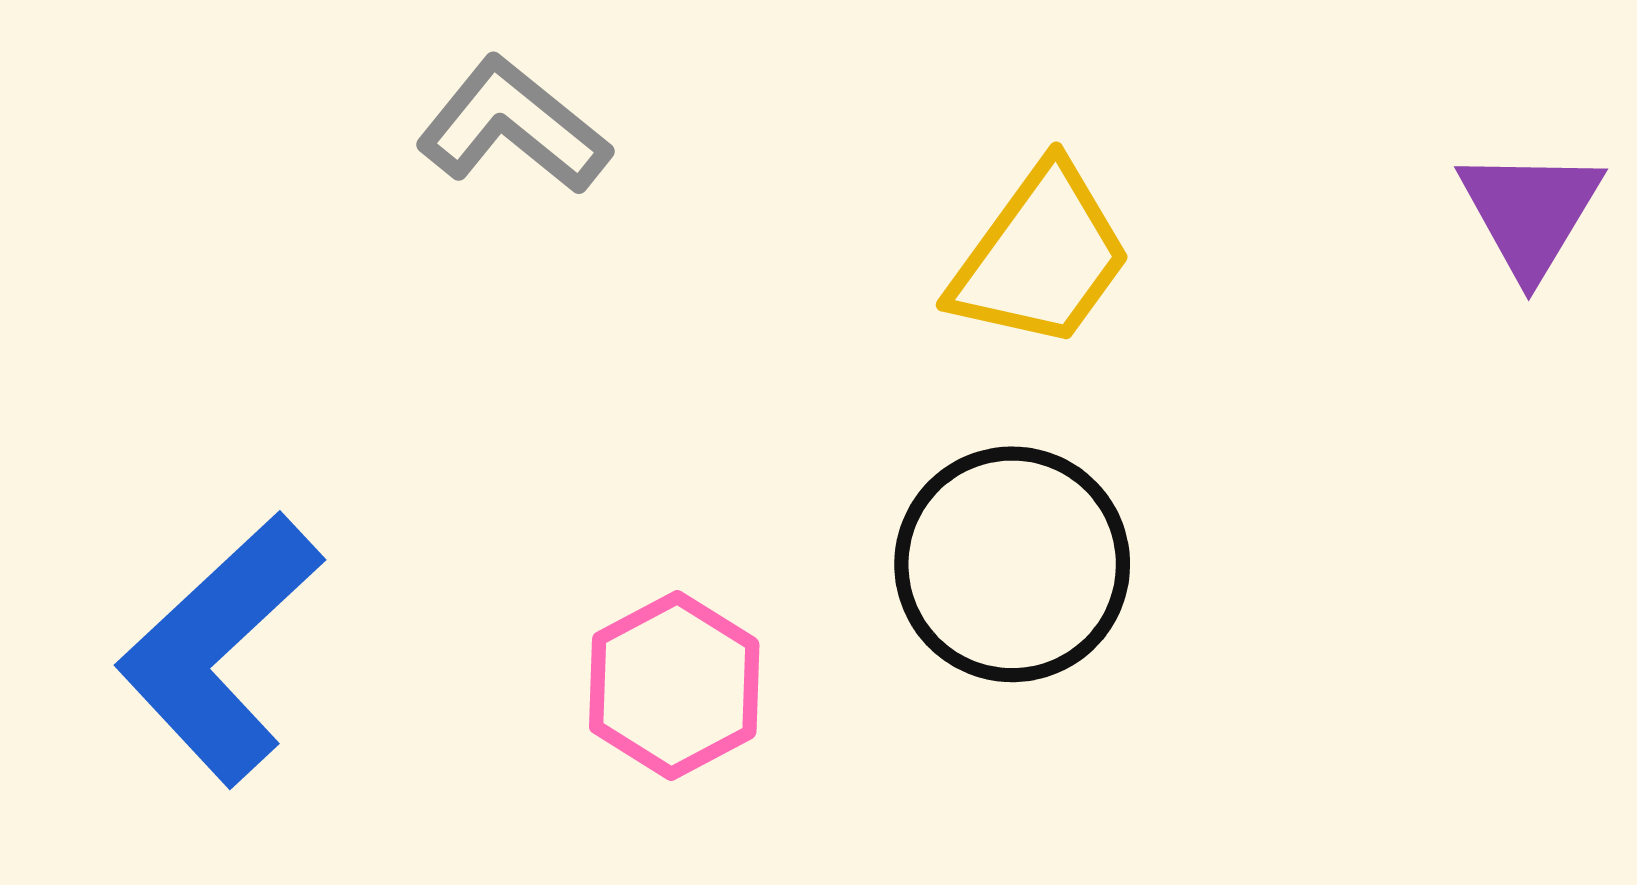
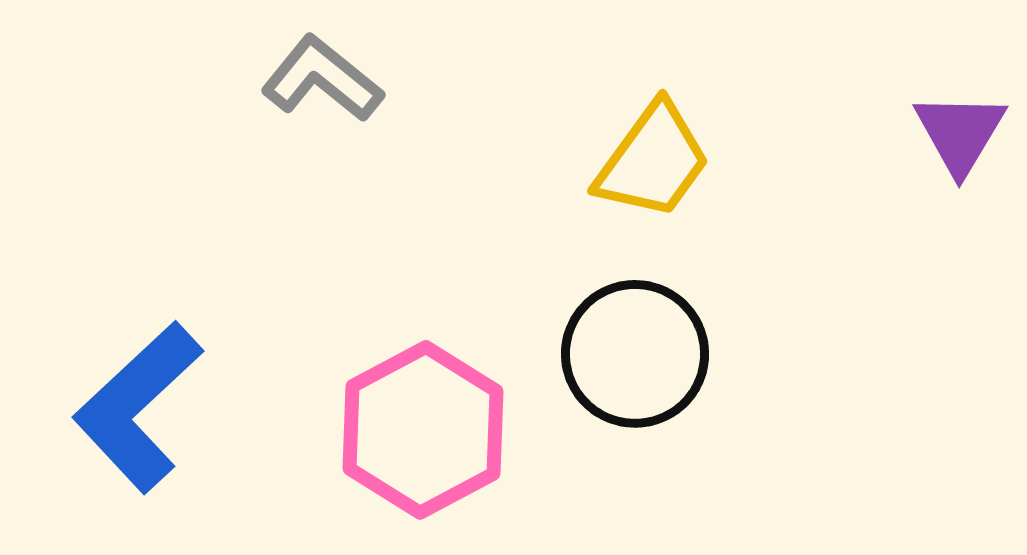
pink hexagon: (674, 685) -> (423, 430), size x1.5

